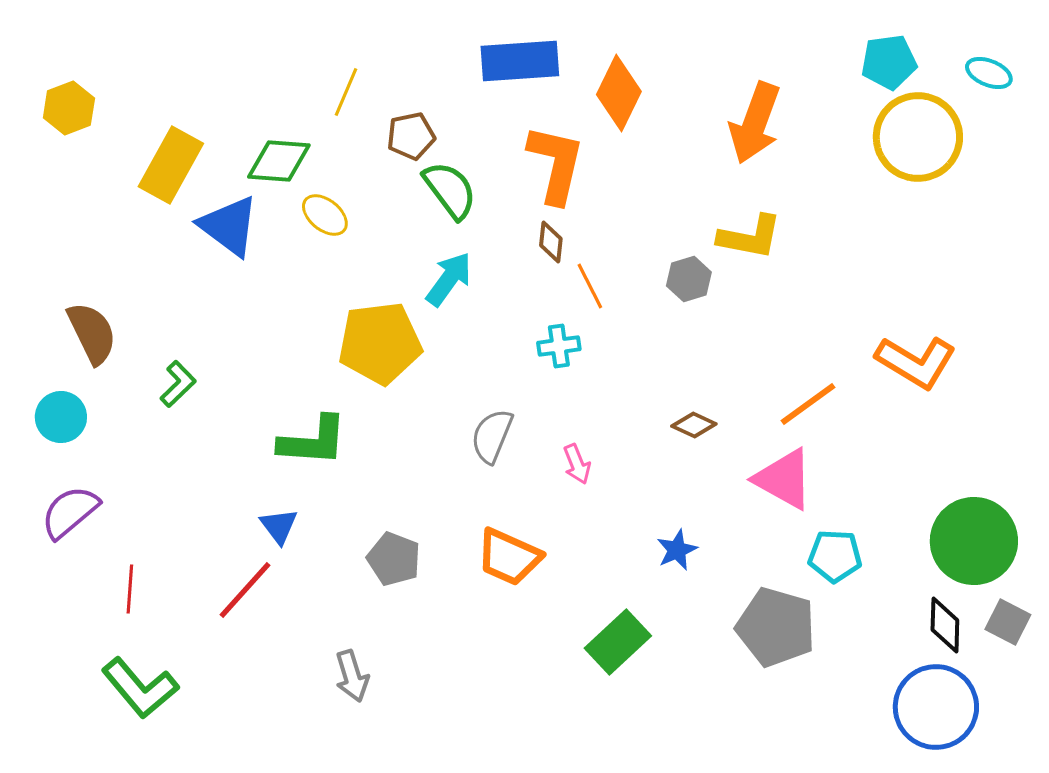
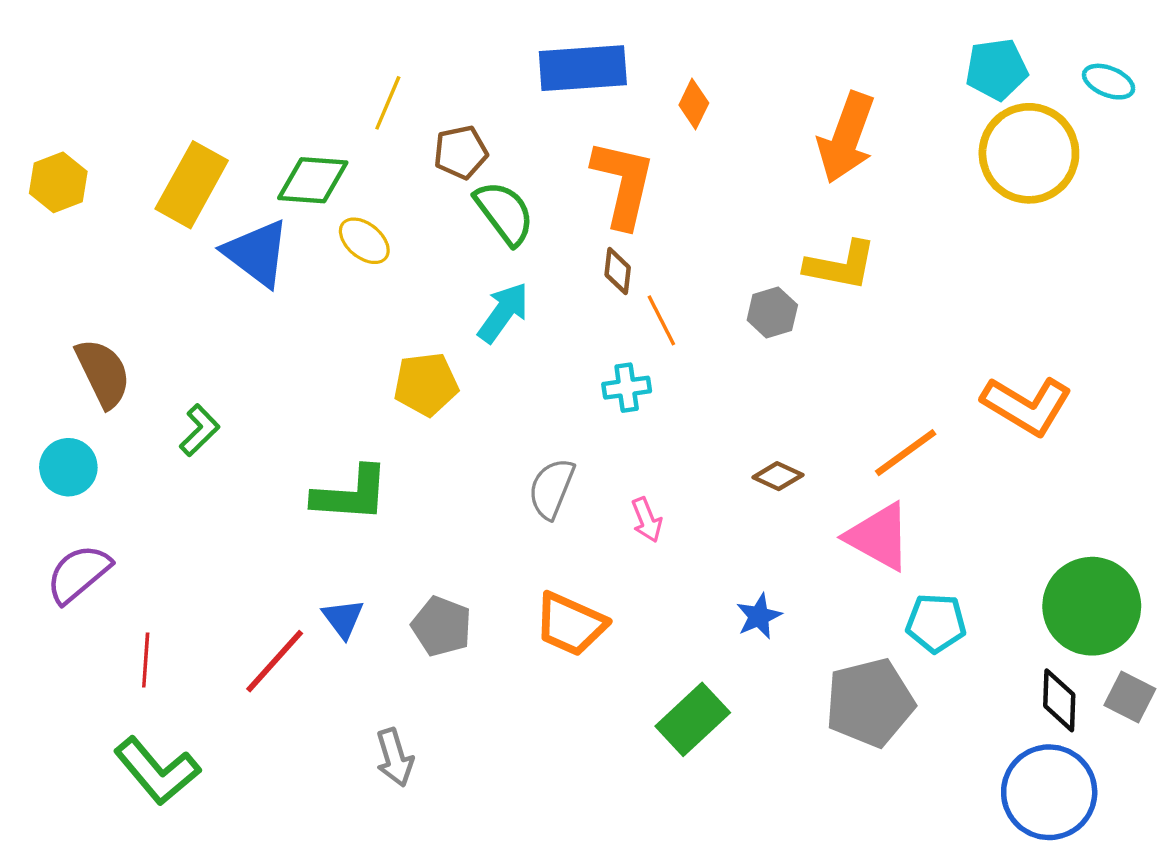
orange diamond: (619, 93) -> (694, 104), size x0.6
yellow hexagon: (69, 108) -> (58, 182), moved
yellow pentagon: (380, 343) -> (426, 384), size x0.7
blue triangle: (279, 526) -> (343, 619), moved
gray pentagon: (776, 627) -> (870, 703), turned -30

